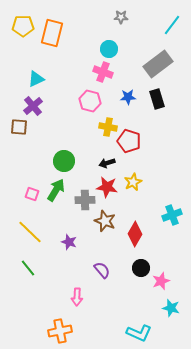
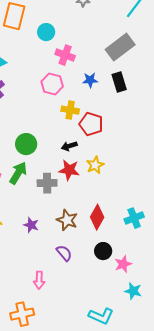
cyan circle: (109, 49) -> (46, 32), moved
cyan cross: (172, 215) -> (134, 218), moved
brown star: (105, 221) -> (67, 220), moved

